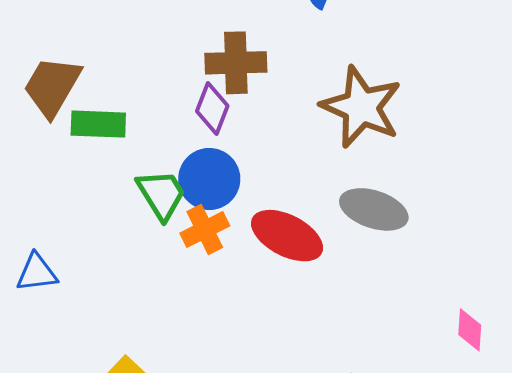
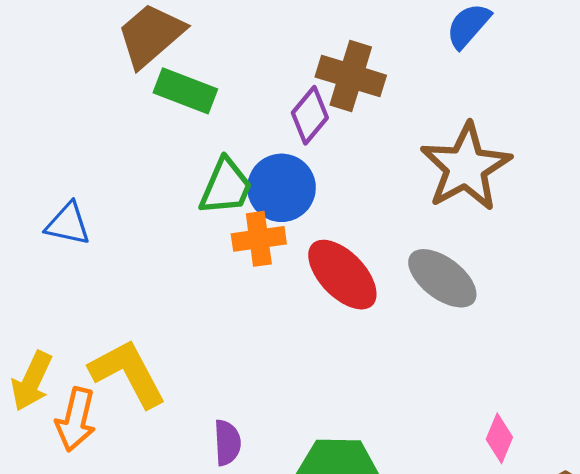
green trapezoid: (161, 194) -> (226, 187), turned 36

